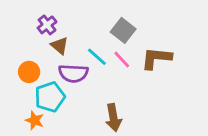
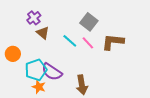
orange circle: (29, 72) -> (13, 54), moved
purple semicircle: (73, 73) -> (52, 72), moved, turned 30
orange star: (35, 120) -> (39, 87), moved

